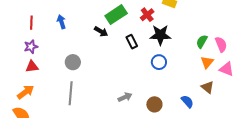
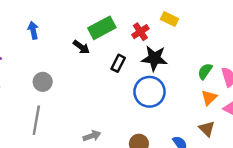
black rectangle: (132, 42) -> (118, 63), turned 48
blue circle: (159, 62) -> (149, 92), size x1.6
gray arrow: (125, 97) -> (92, 136), moved

